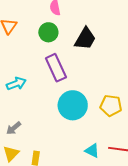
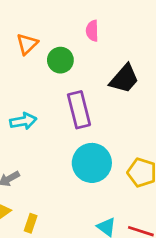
green circle: (48, 32) -> (60, 60), moved

